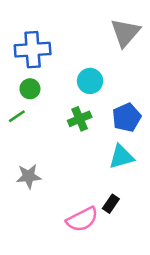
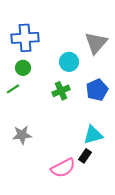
gray triangle: (125, 33) -> (96, 43), moved
cyan triangle: (121, 157) -> (93, 135), moved

